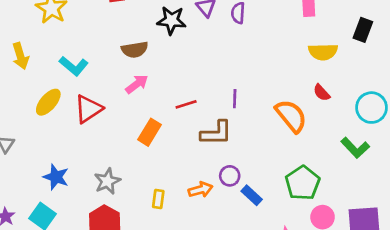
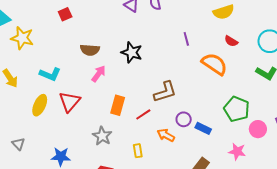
black star: (171, 20) -> (132, 52), moved, turned 30
brown semicircle: (135, 50) -> (90, 50), turned 30
purple line: (235, 99) -> (186, 39), moved
red line: (186, 104) -> (143, 114), moved
gray star: (107, 181) -> (102, 136), moved
orange arrow: (200, 190) -> (166, 135), turned -120

